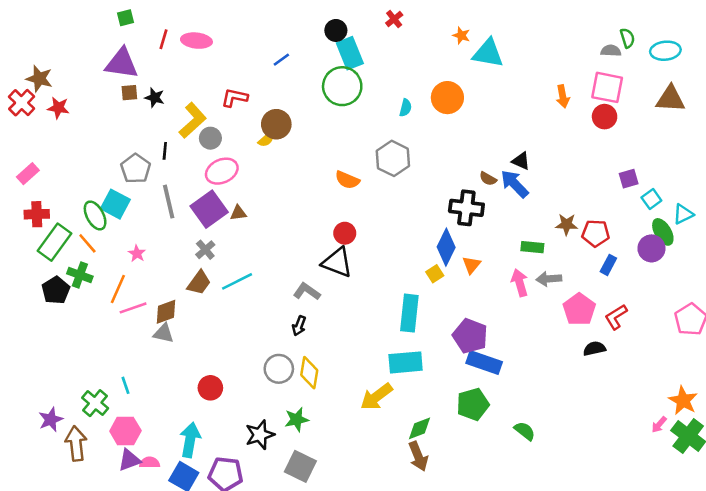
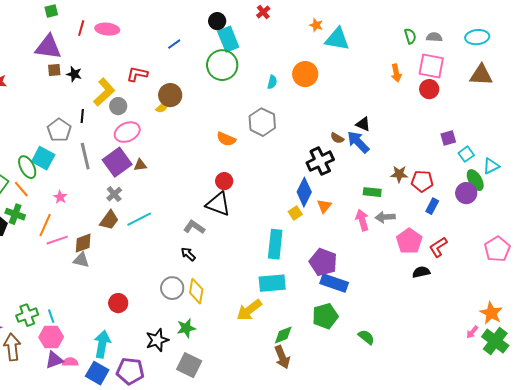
green semicircle: (627, 38) -> (410, 36), moved
black cross: (466, 208) -> (320, 161), turned -32
black arrow: (299, 326) -> (188, 254), turned 112
cyan line: (125, 385) -> (51, 316), moved
green cross: (95, 403) -> (27, 315), turned 30

